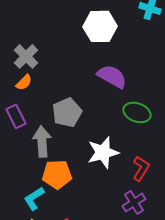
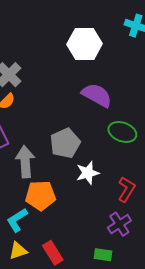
gray pentagon: (67, 112) -> (65, 143), moved
white star: (103, 152) -> (88, 173), size x0.7

